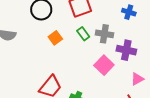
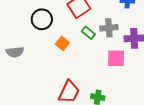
pink square: (104, 65) -> (116, 58), turned -30

